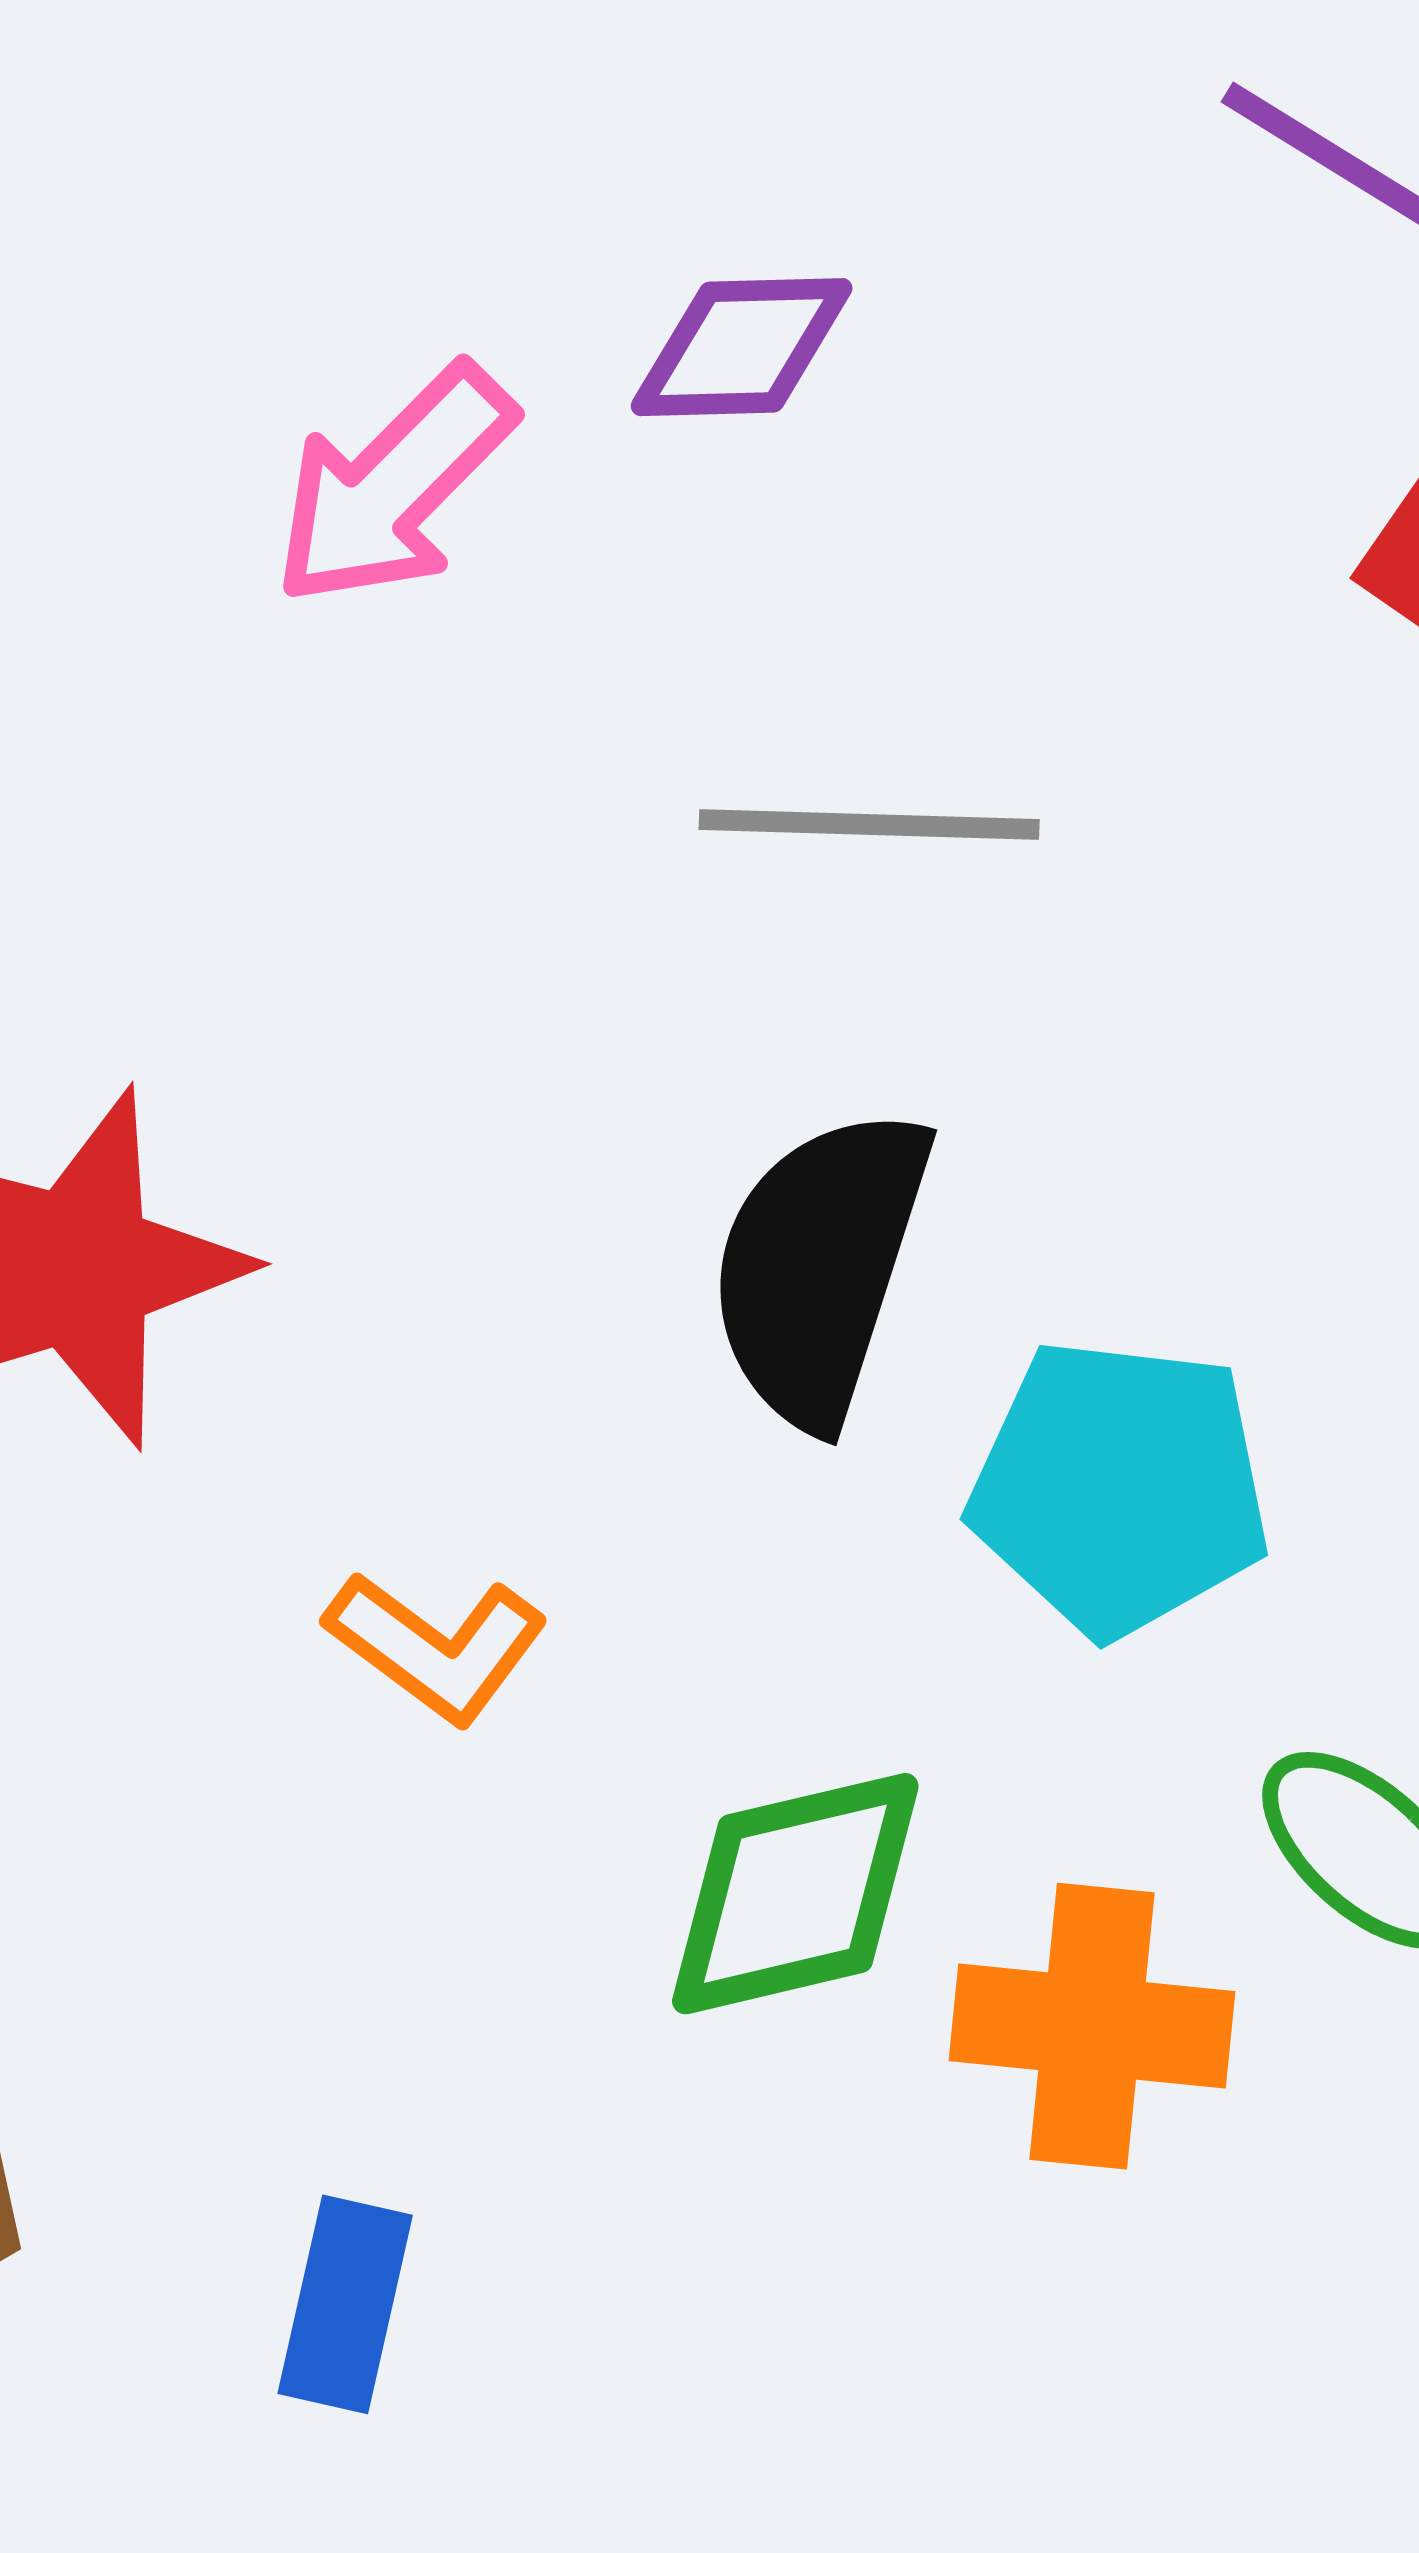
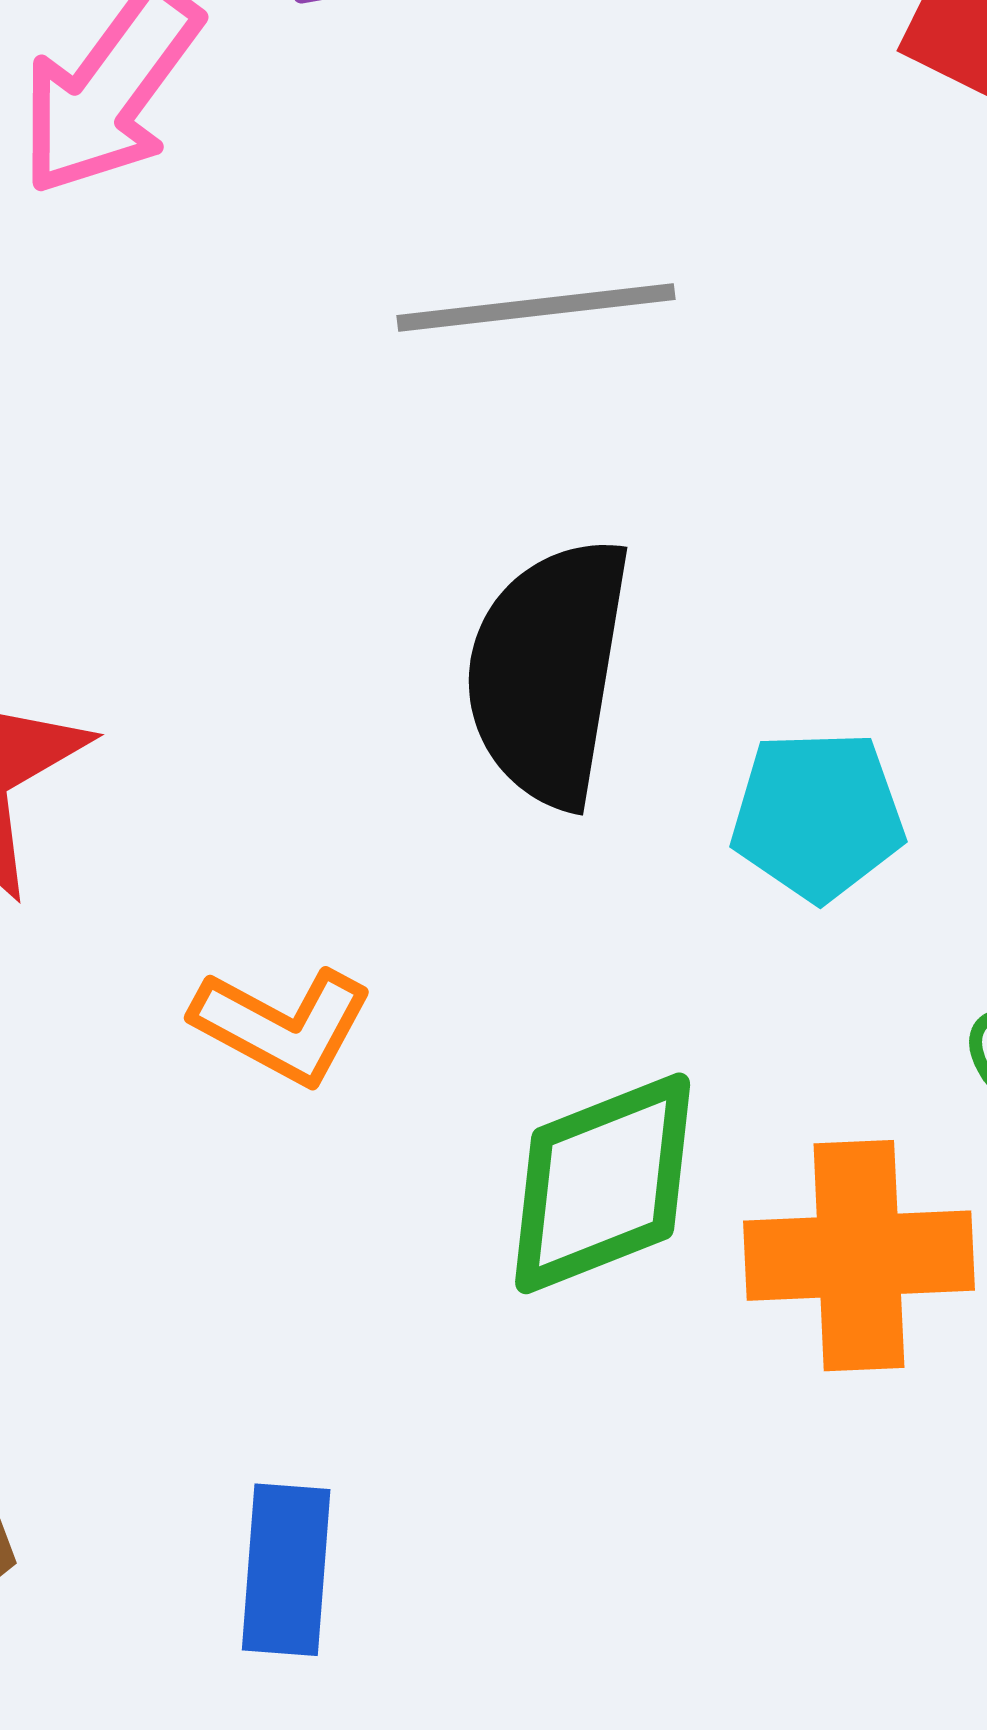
cyan pentagon: (1120, 1487) -> (818, 816), size x0.7

